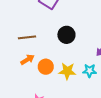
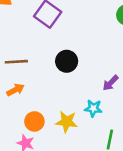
orange circle: (46, 67) -> (34, 121), moved
yellow star: (67, 71) -> (67, 122), moved

